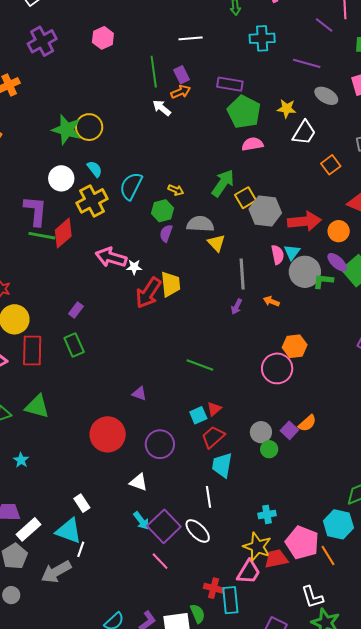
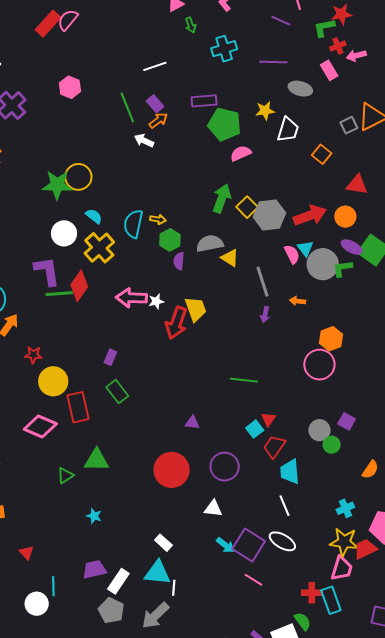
yellow arrow: (176, 190) -> (158, 219), moved
orange semicircle: (307, 423) -> (370, 470), moved

